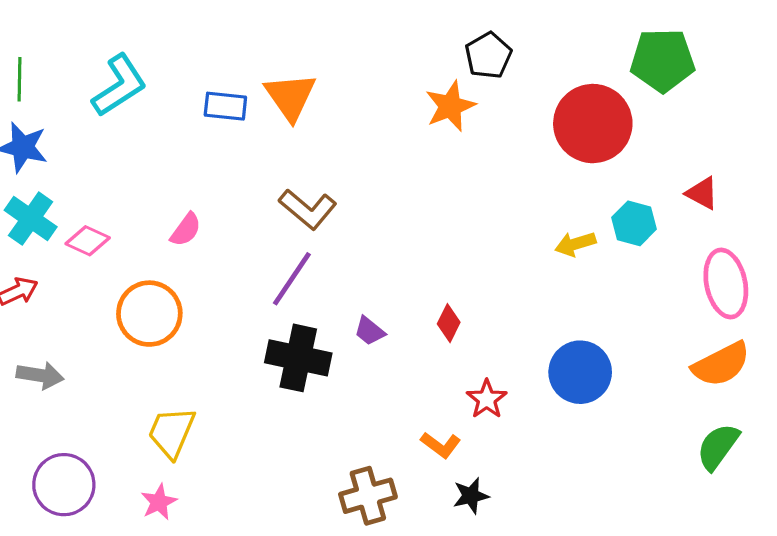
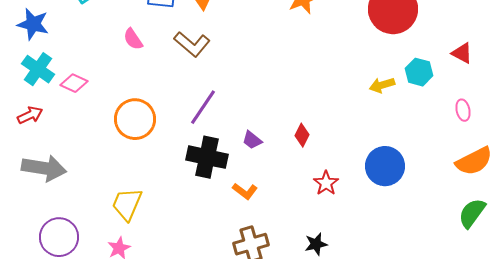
brown L-shape: (308, 209) -> (192, 44), moved
pink semicircle: (186, 230) -> (133, 39), moved, turned 110
pink ellipse: (726, 283) -> (463, 110), moved, size x0.5
orange circle: (149, 314) -> (135, 119), moved
gray arrow: (40, 375) -> (44, 168), size x1.5
orange L-shape: (441, 445) -> (245, 191), moved

